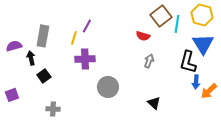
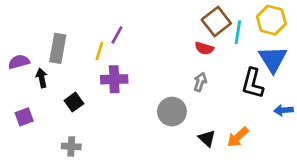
red semicircle: (143, 36) -> (204, 48), moved
black square: (44, 76) -> (74, 102), moved
blue arrow: (196, 82) -> (284, 110), moved, turned 80
gray circle: (108, 87) -> (172, 112), moved
orange arrow: (209, 91) -> (238, 137), moved
purple square: (12, 95) -> (24, 117), moved

